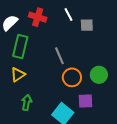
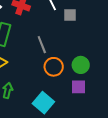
purple square: (86, 101) -> (79, 87), moved

